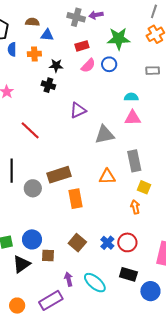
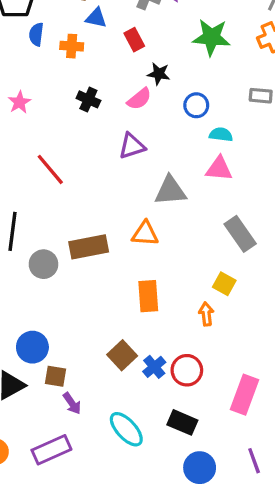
red rectangle: (82, 46) -> (134, 40), moved, turned 72
blue circle: (109, 64) -> (196, 105), moved
black star: (56, 66) -> (159, 74), moved
pink semicircle: (88, 66) -> (139, 99), moved
gray rectangle: (134, 161) -> (240, 234), moved, turned -30
orange triangle: (107, 177) -> (145, 234), moved
orange rectangle: (76, 199) -> (148, 296), moved
brown square: (77, 243) -> (122, 355), moved
purple arrow: (69, 279) -> (72, 403), moved, turned 152
blue circle: (150, 291) -> (200, 468), moved

